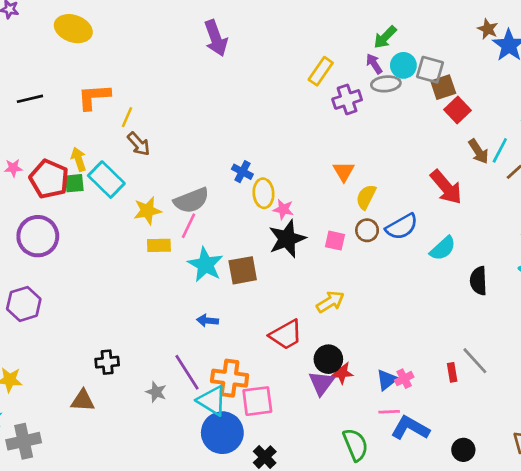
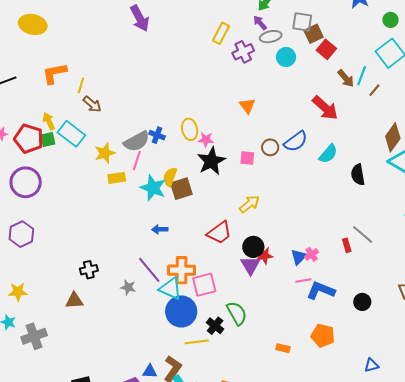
cyan circle: (403, 65) -> (286, 57), moved
blue cross: (242, 172) -> (157, 135), moved
yellow semicircle: (366, 197) -> (170, 177), moved
green semicircle: (355, 445) -> (237, 313), moved

